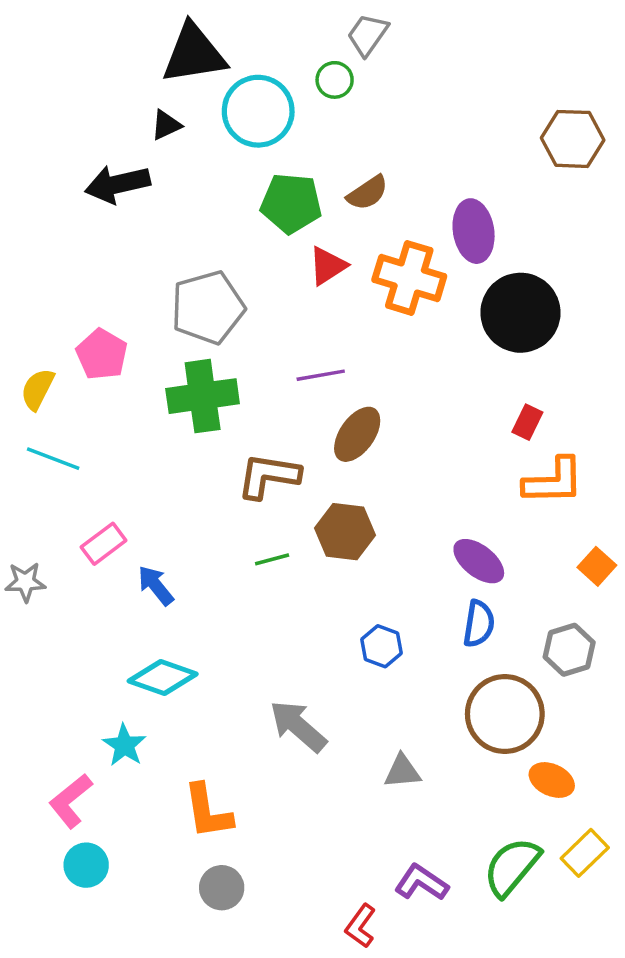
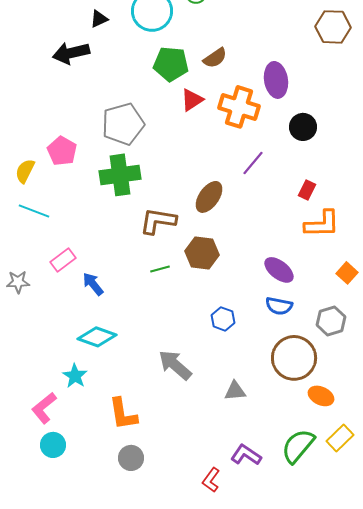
black circle: (520, 313) -> (303, 127), size x0.6
purple line: (321, 375) -> (253, 163), moved, turned -40
blue semicircle: (479, 624) -> (279, 306), turned 92

